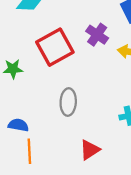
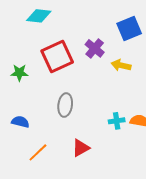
orange line: (29, 151) -> (38, 152), moved, turned 45

